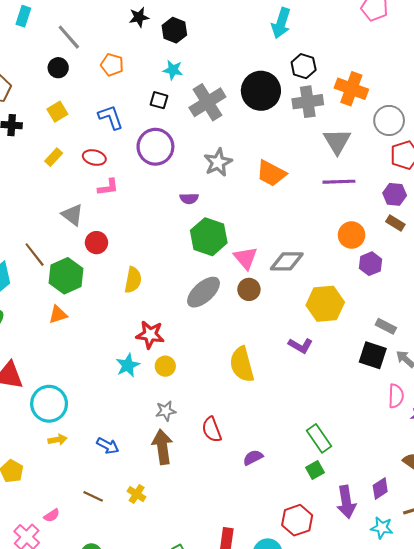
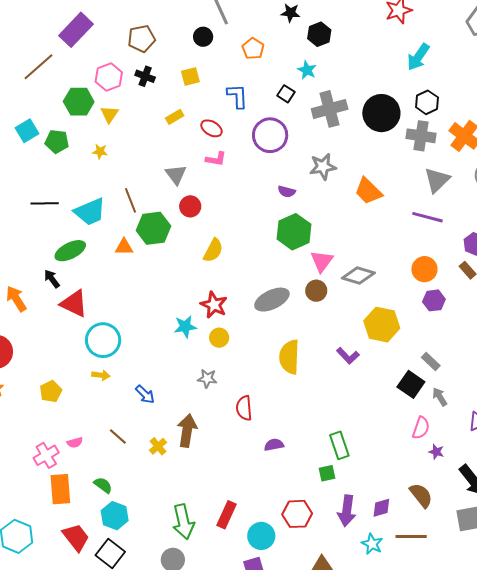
gray ellipse: (203, 292) -> (272, 300), moved
orange triangle: (58, 315) -> (124, 247), moved
brown arrow: (162, 447) -> (187, 431), moved

